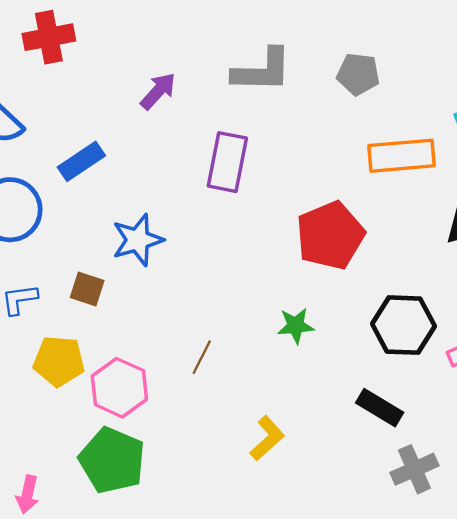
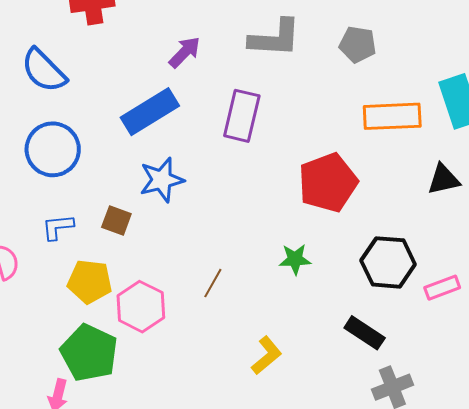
blue rectangle: (81, 161) -> (150, 112), moved, size x1.4
green pentagon: (112, 460) -> (89, 353), moved

